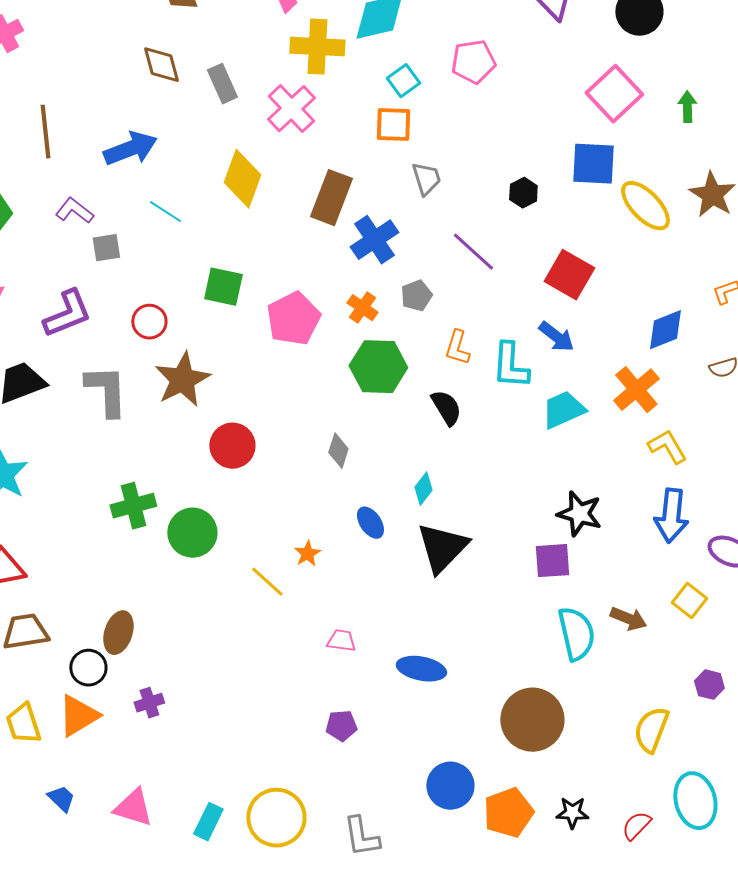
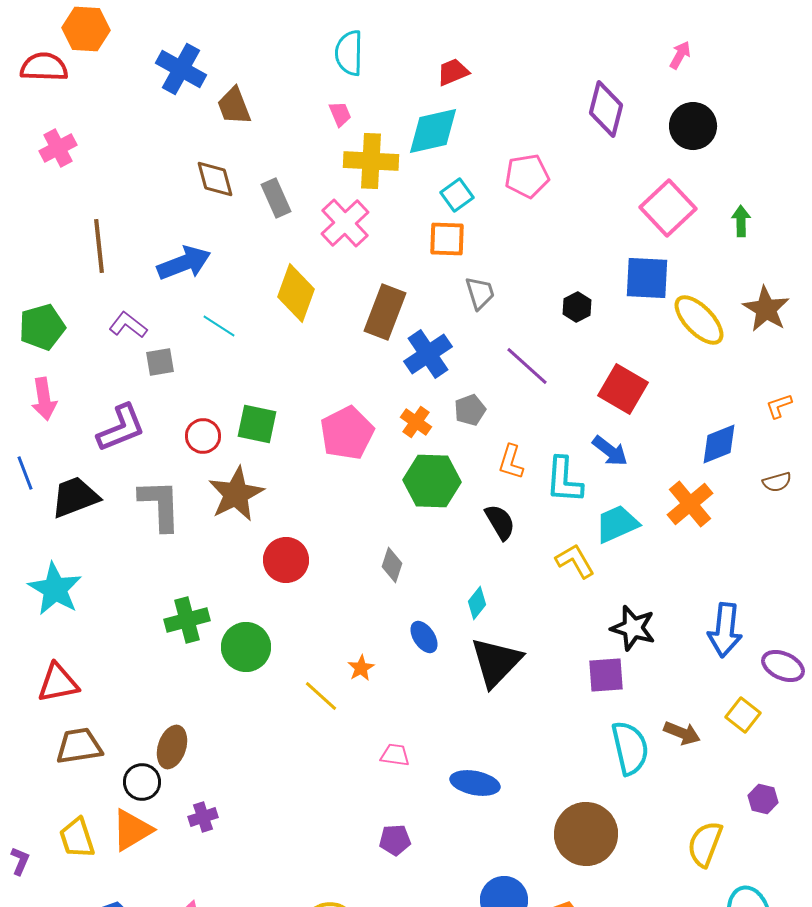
green square: (223, 287) -> (257, 424), moved
yellow L-shape: (667, 447) -> (575, 561), moved

